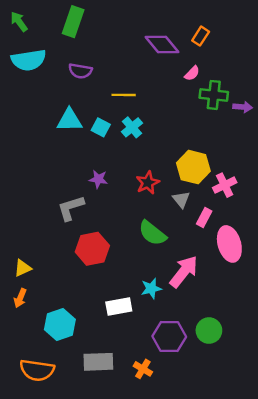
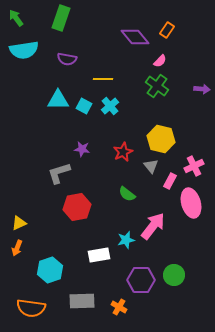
green cross: (214, 95) -> (157, 86), moved, turned 30
pink cross: (225, 185) -> (194, 166), moved
green semicircle: (152, 233) -> (127, 194), size x0.7

